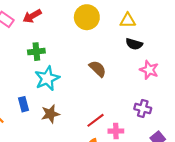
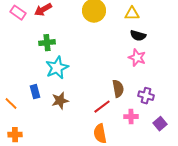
brown semicircle: (98, 69) -> (118, 89), moved, turned 36
pink star: (149, 70) -> (137, 58), moved
pink cross: (116, 131) -> (131, 117), moved

